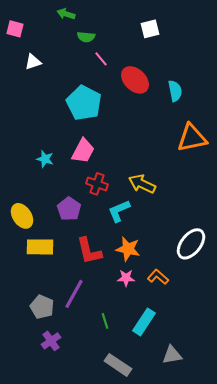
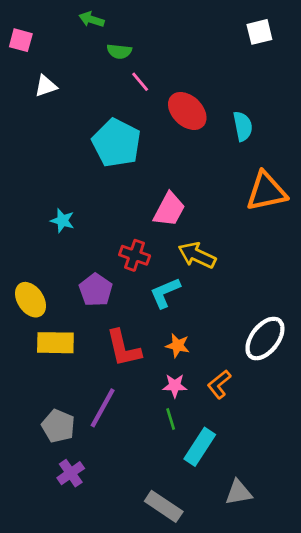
white square: (150, 29) -> (259, 32), moved
pink trapezoid: (83, 151) -> (169, 209), moved
orange star: (128, 249) -> (178, 345), size x0.7
orange L-shape: (158, 277) -> (219, 384), turned -80
green line: (105, 321) -> (171, 419), moved

